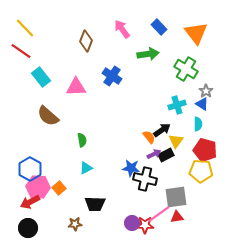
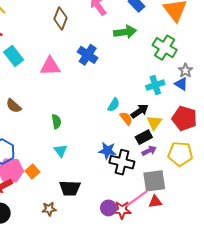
brown semicircle: (48, 116) -> (14, 106), moved, size x0.7
cyan semicircle: (198, 124) -> (114, 105), moved, turned 32
red pentagon: (205, 150) -> (184, 118), moved
purple arrow: (154, 154) -> (149, 151), moved
cyan triangle: (86, 168) -> (61, 151), turned -40

